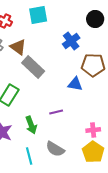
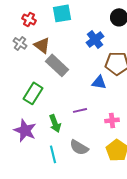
pink cross: (93, 130) -> (112, 120), moved

